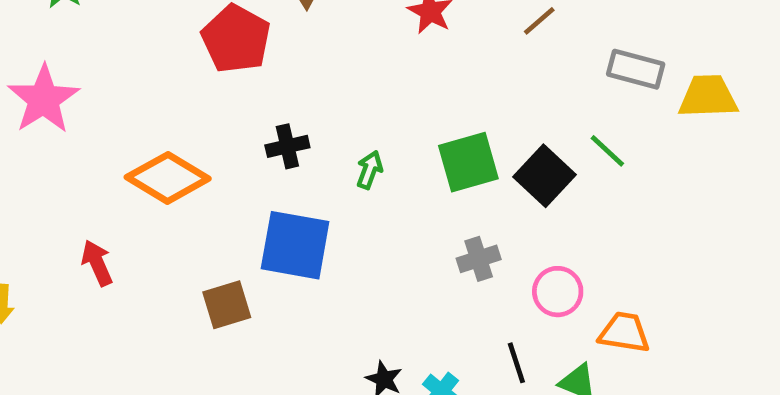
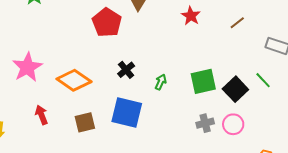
pink star: (44, 99) -> (27, 67), moved
black cross: (287, 146) -> (126, 70), turned -30
pink circle: (558, 292) -> (233, 124), moved
brown square: (227, 305) -> (85, 122), moved

